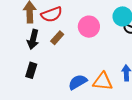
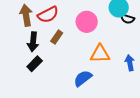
black rectangle: (31, 70) -> (35, 64), moved, turned 35
orange triangle: (103, 81) -> (100, 54), moved

